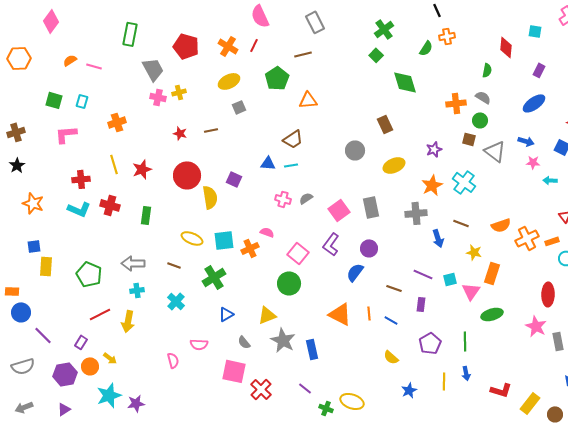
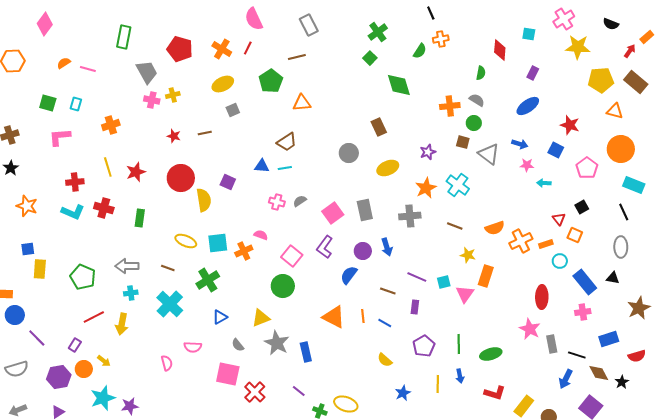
blue arrow: (438, 238) -> (387, 247), moved
cyan cross: (176, 301) -> (170, 304), size x1.5
green ellipse: (492, 314) -> (491, 354), moved

